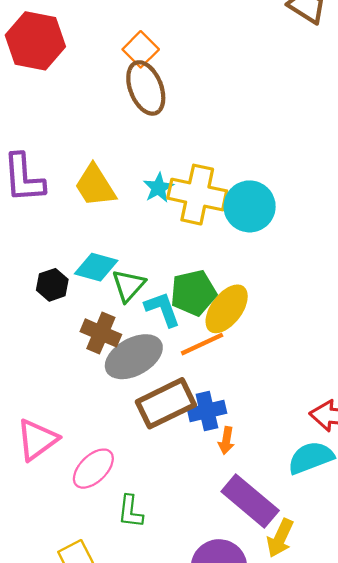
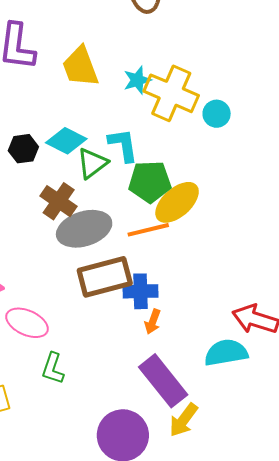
cyan circle: (250, 206) -> (217, 114), size x0.6
cyan L-shape: (162, 309) -> (123, 145), moved
pink ellipse: (93, 469) -> (27, 323), turned 57

